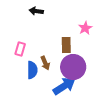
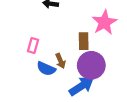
pink star: (85, 28) -> (104, 22), size x1.6
blue semicircle: (32, 70) -> (46, 69), turned 114

